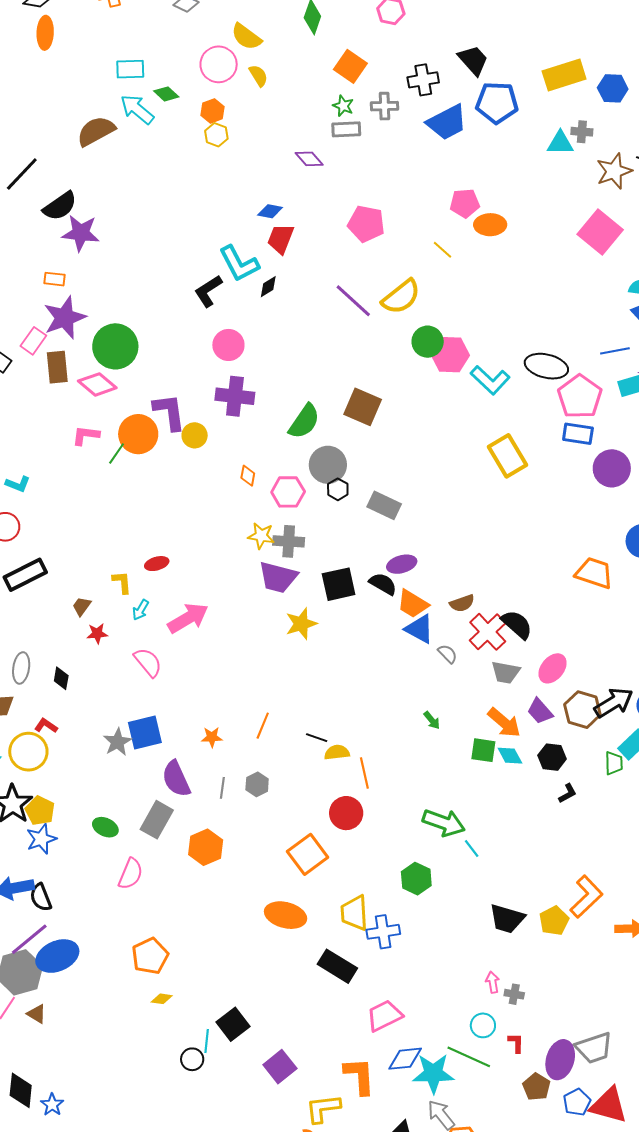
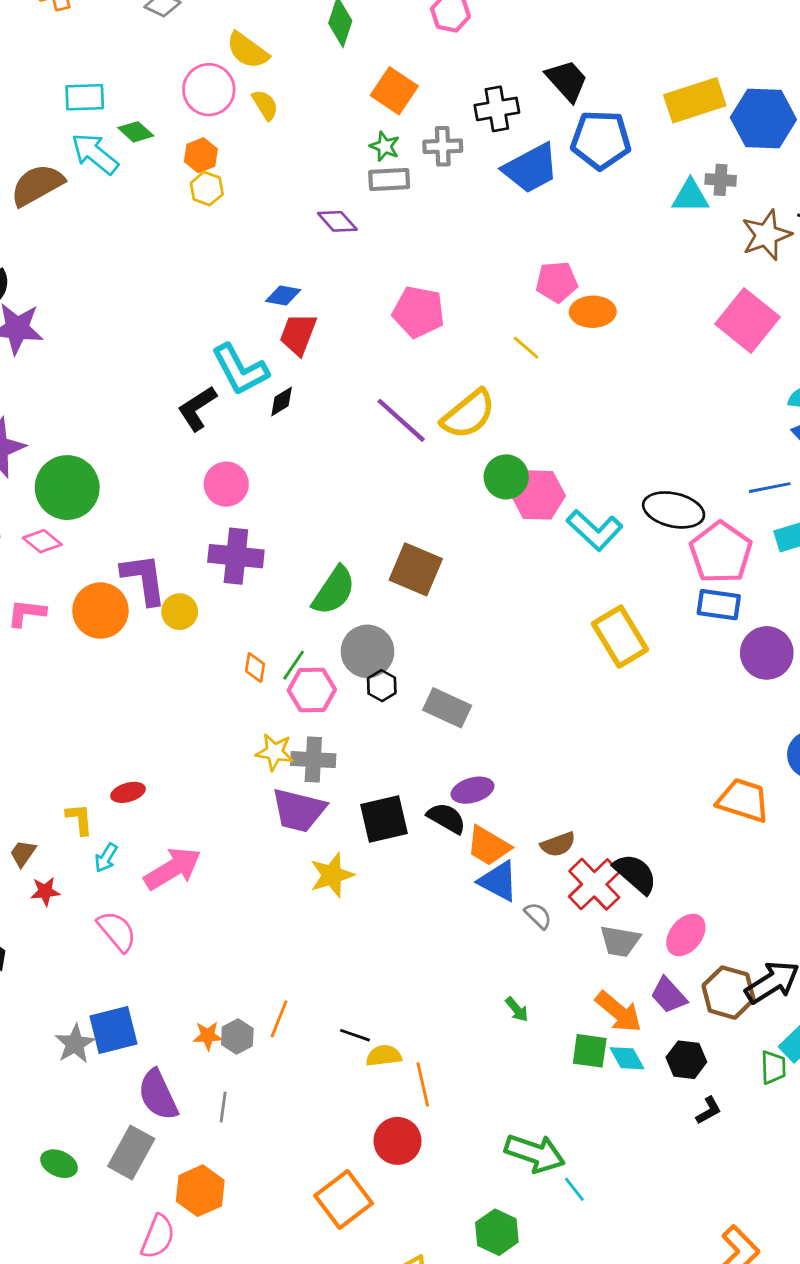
blue hexagon: (613, 88) -> (763, 118), size x1.5
pink diamond: (97, 384) -> (42, 541), size x0.7
green line: (117, 453) -> (294, 665), moved
gray hexagon: (257, 784) -> (237, 1036), moved
pink semicircle: (131, 874) -> (158, 1237), moved

